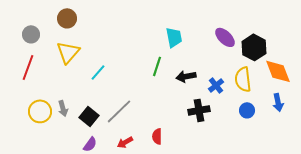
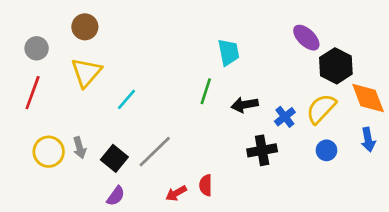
purple ellipse: (225, 37) -> (306, 38), moved
yellow semicircle: (243, 79) -> (321, 109), turned 50
red arrow: (125, 142) -> (176, 193), moved

